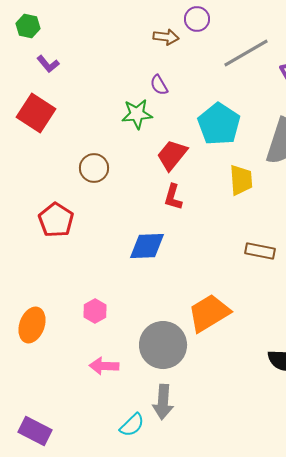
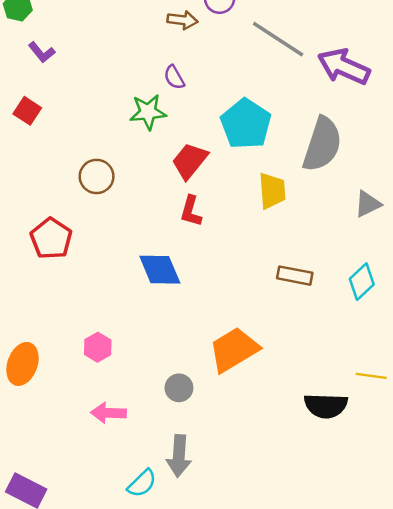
gray line: (246, 53) -> (278, 39), turned 63
red square: (36, 113) -> (27, 111), size x0.6
blue diamond: (147, 246) -> (160, 270), turned 69
gray circle: (163, 345) -> (179, 388), size x0.5

